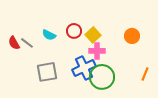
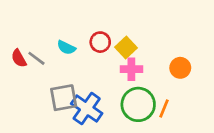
orange circle: (132, 36) -> (180, 68), moved
blue cross: (84, 68) -> (87, 109), moved, turned -30
orange line: (145, 74) -> (164, 109), moved

